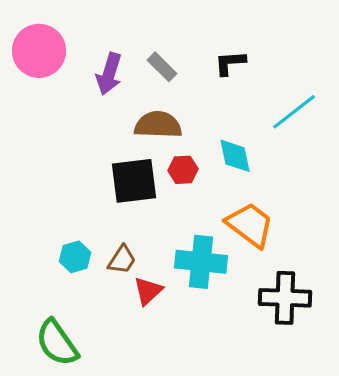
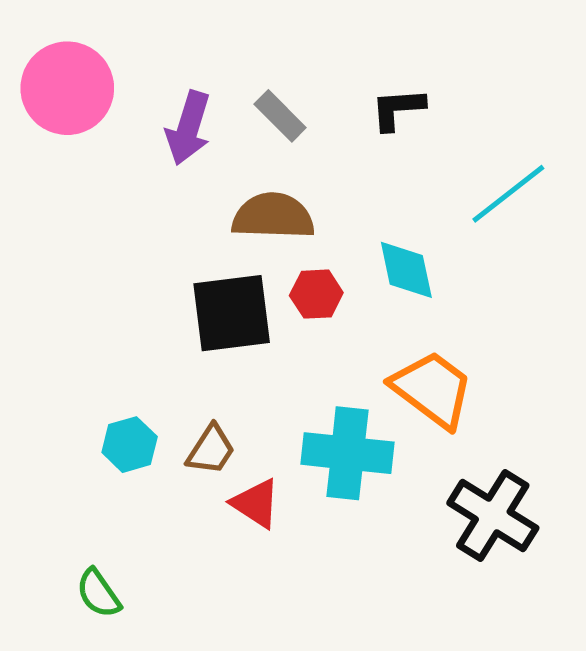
red triangle: (148, 291) -> (256, 503), turned -44
black cross: (285, 298) -> (493, 515), turned 30
green semicircle: (57, 343) -> (98, 593), size x0.6

